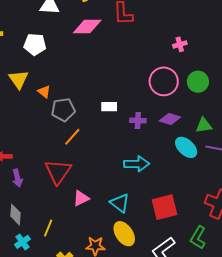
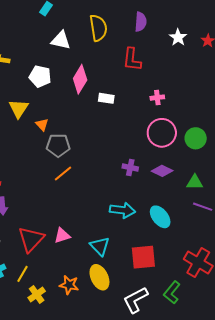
pink diamond: (87, 27) -> (80, 79), moved, turned -68
pink cross: (180, 44) -> (157, 98), moved
white rectangle: (109, 107) -> (106, 98), moved
cyan ellipse: (186, 147) -> (160, 217), moved
red triangle: (58, 172) -> (31, 239), moved
yellow line: (48, 228) -> (23, 274), moved

